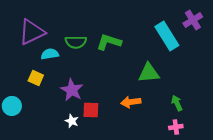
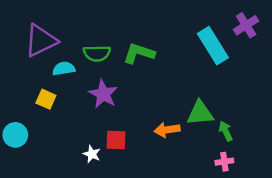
green triangle: (149, 73) -> (200, 113), moved
purple star: (72, 90) -> (103, 94), moved

